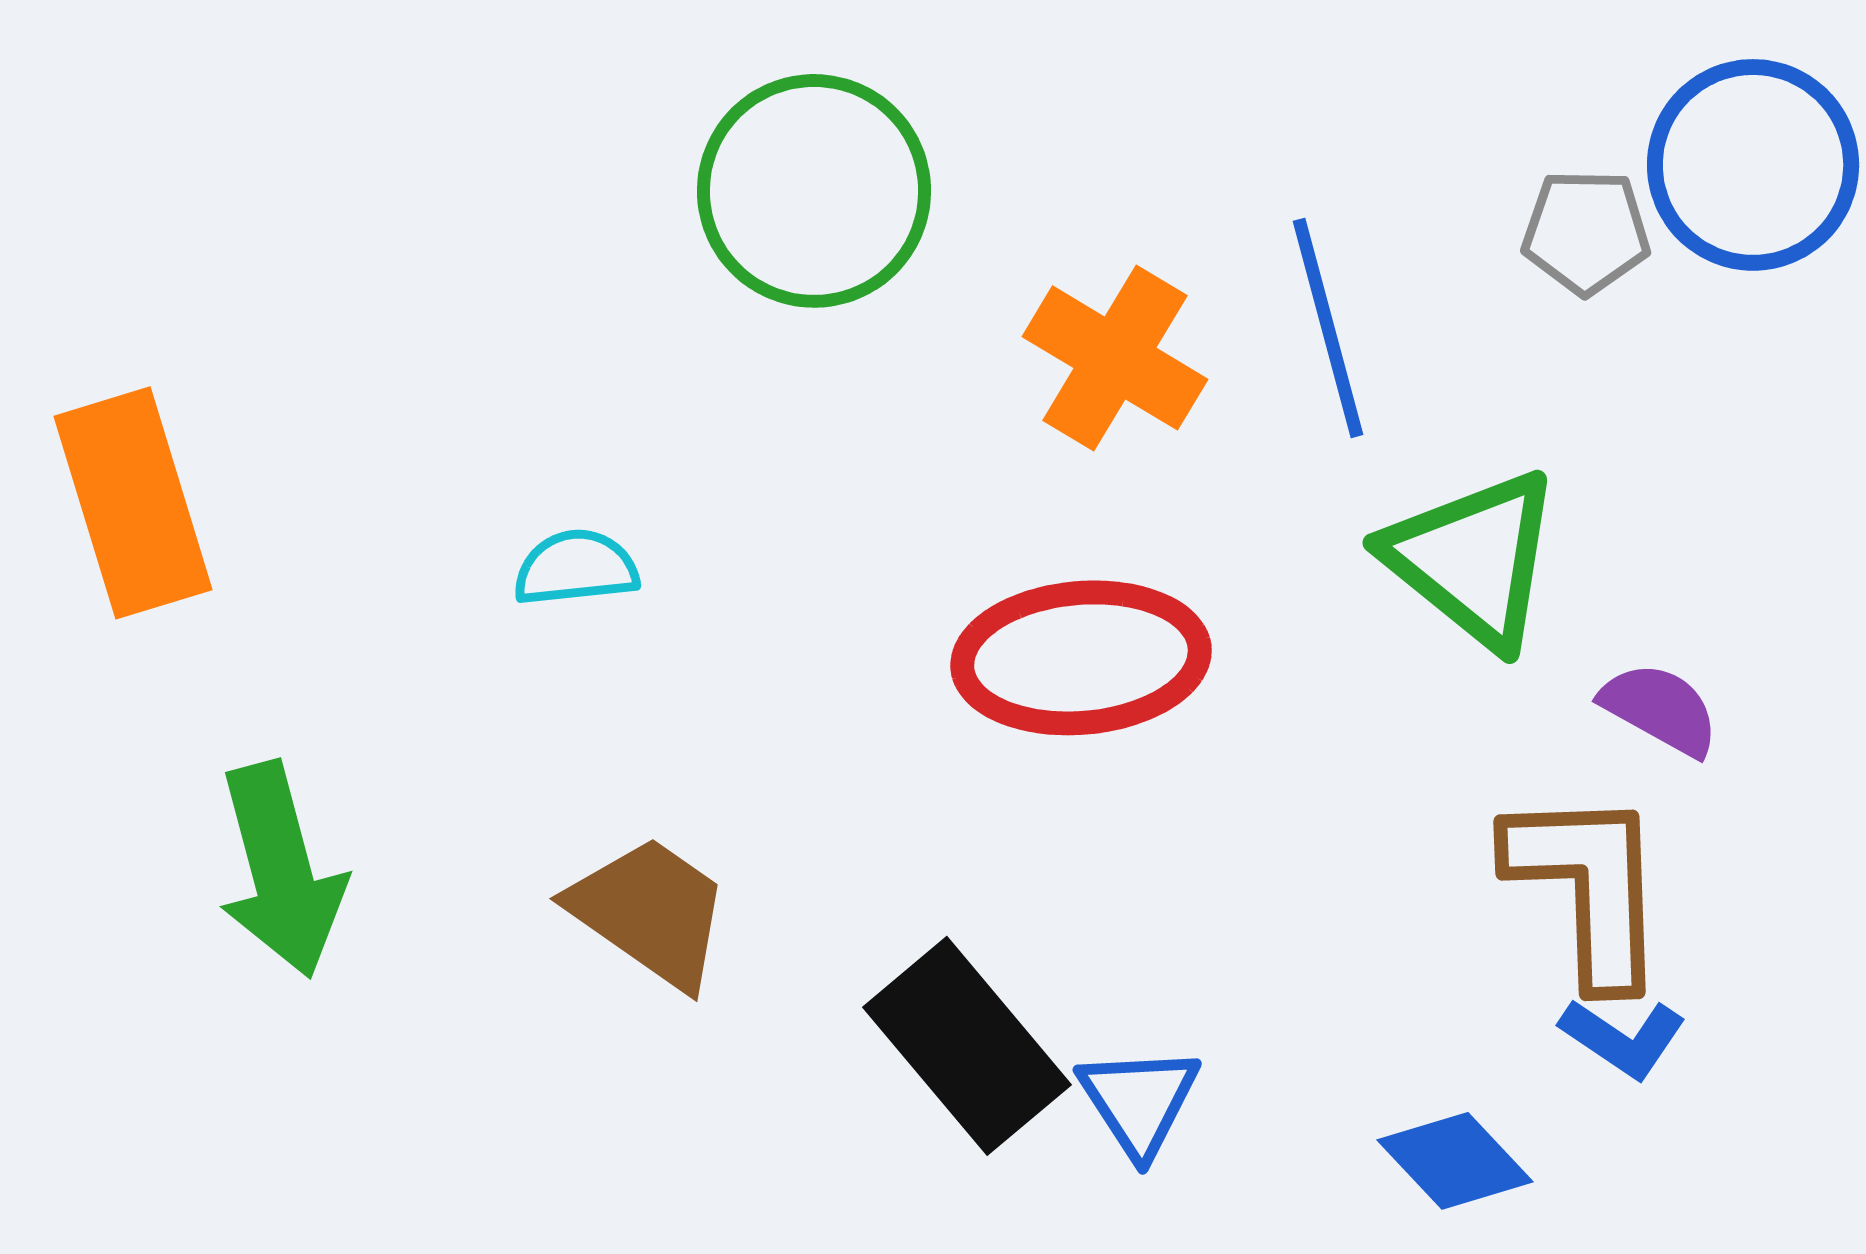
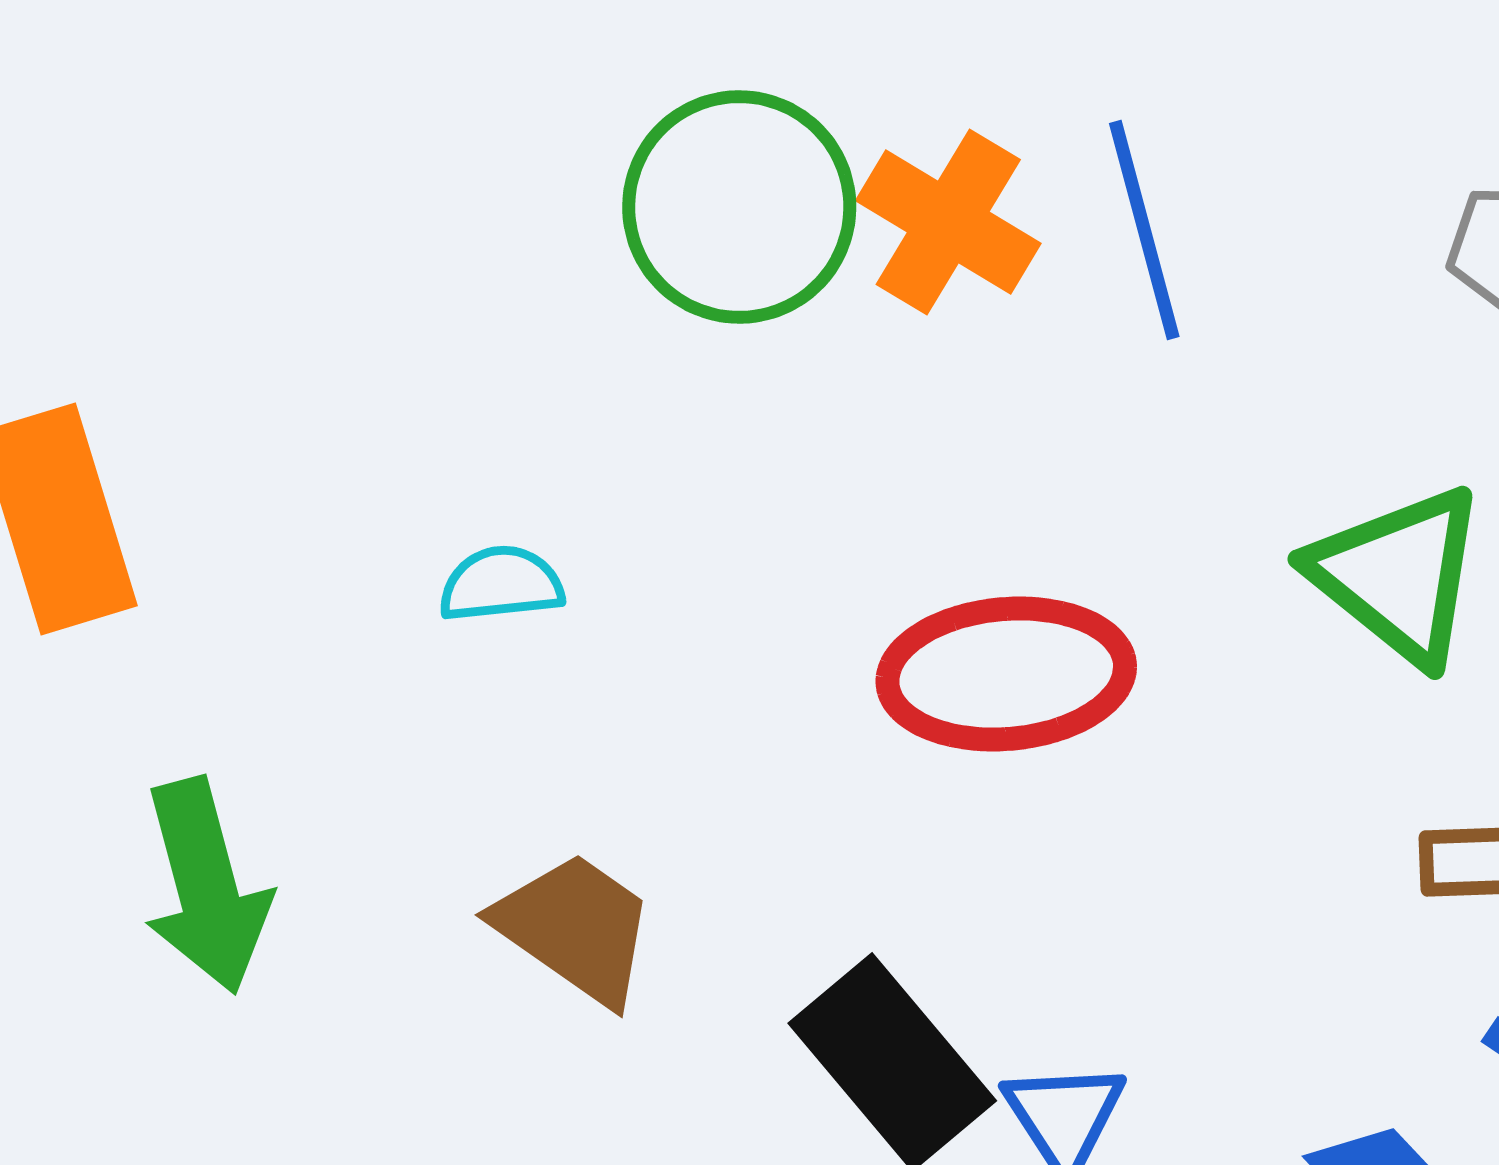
blue line: (1328, 328) -> (1144, 230), moved
orange cross: (1115, 358) -> (948, 222), moved

